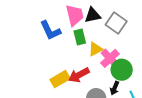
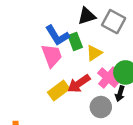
pink trapezoid: (75, 15) -> (52, 56), moved
blue L-shape: (50, 31) -> (57, 35), moved
pink cross: (110, 58) -> (108, 78), moved

